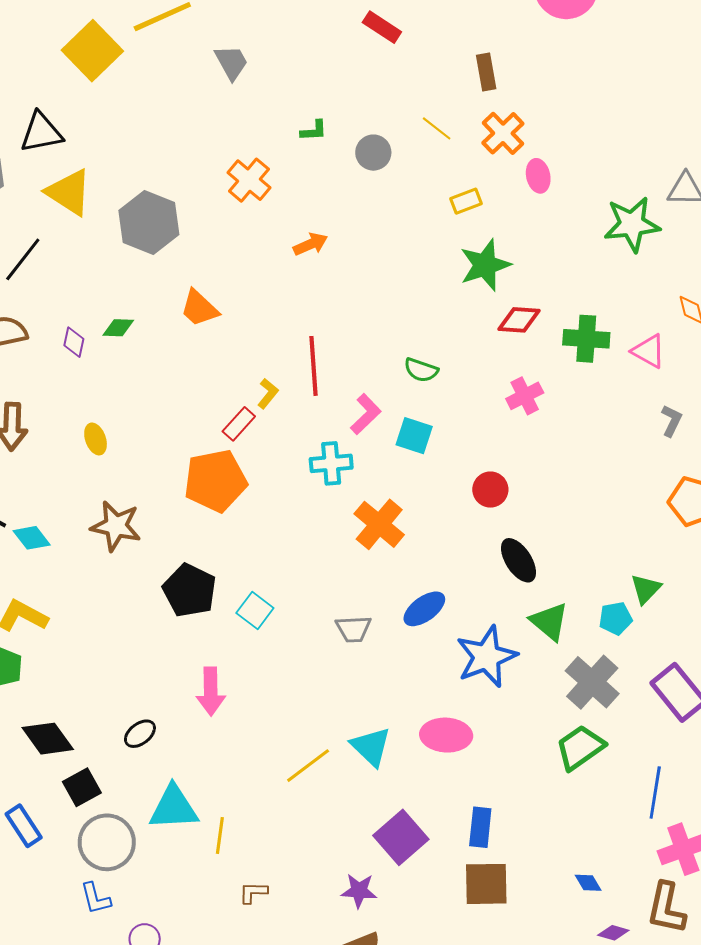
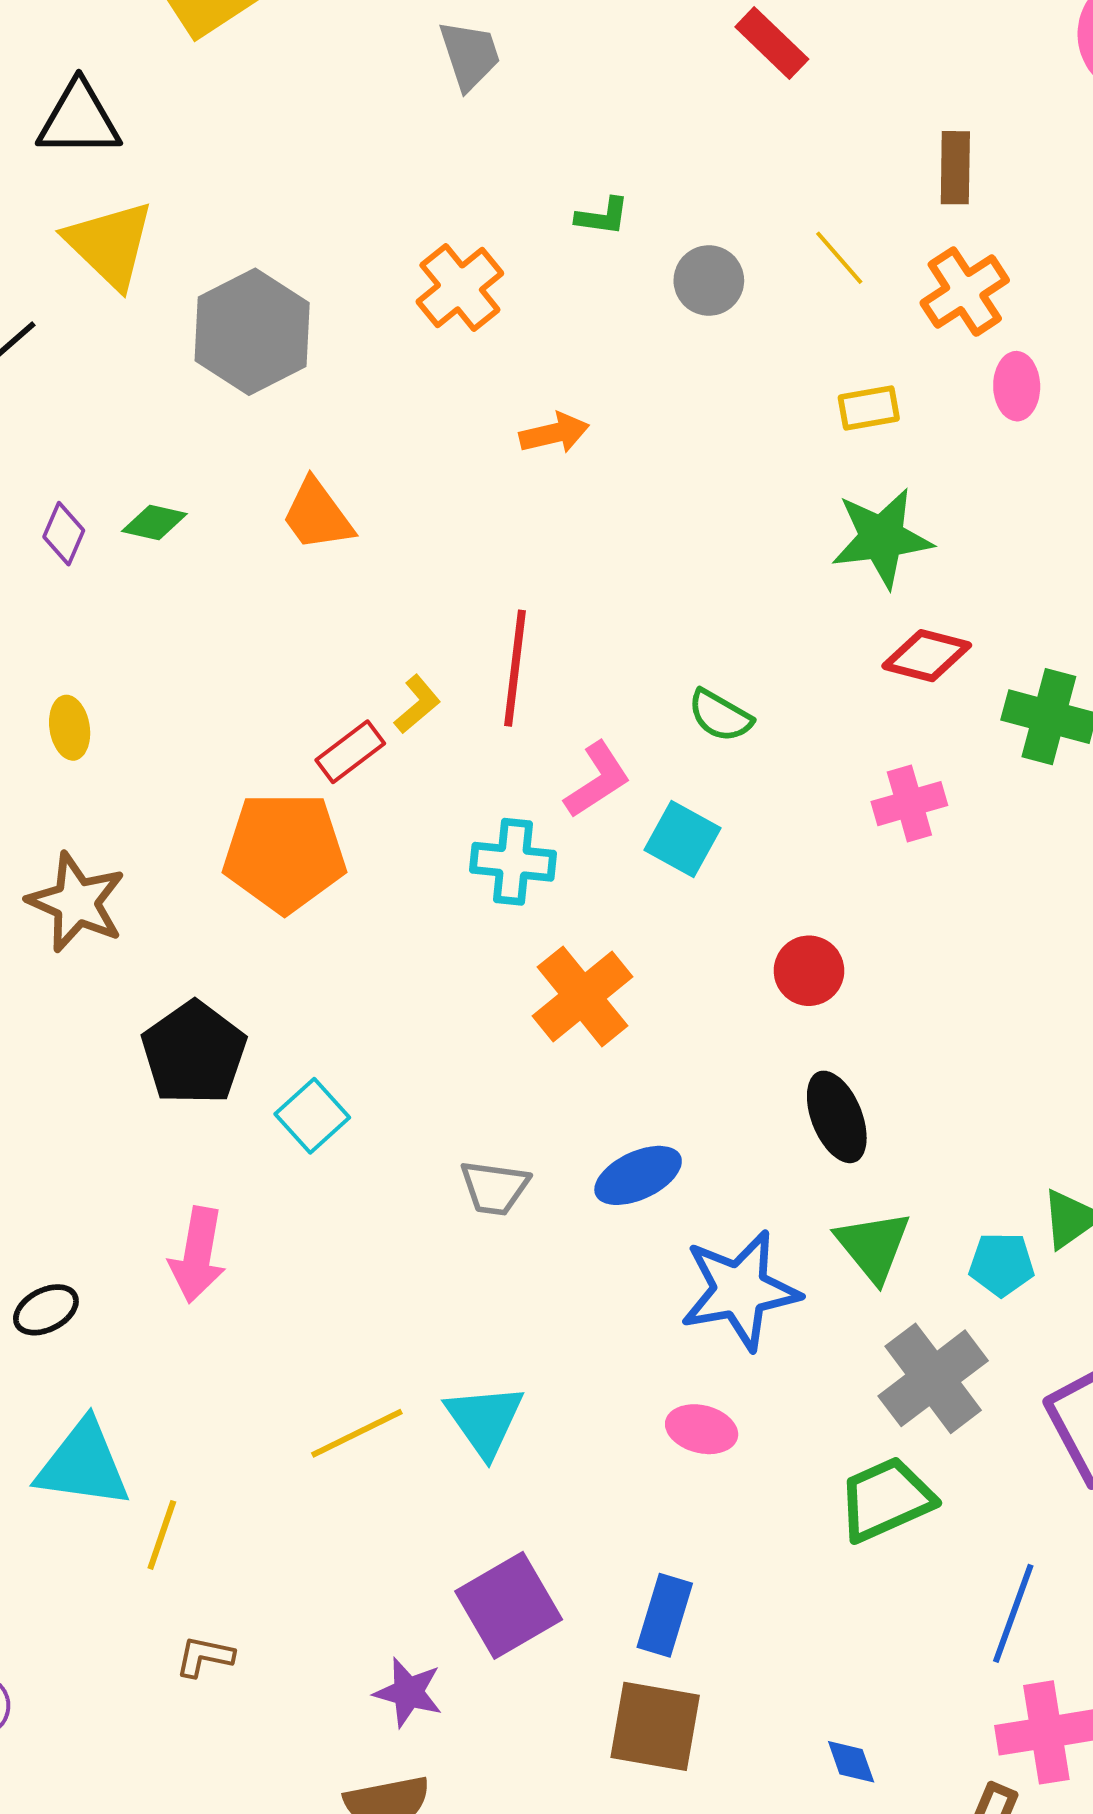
pink ellipse: (446, 735) -> (702, 1429), moved, size x0.7

